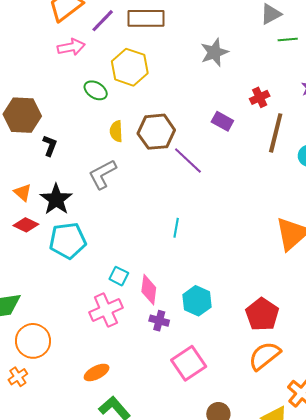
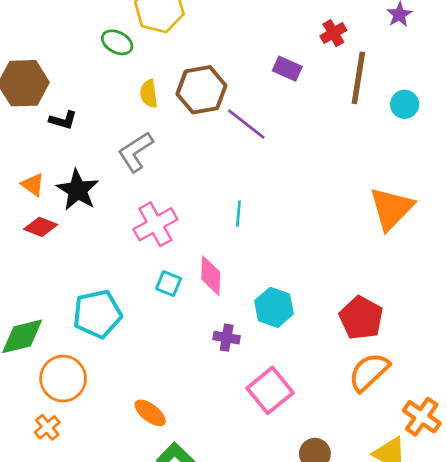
black L-shape: (50, 146) -> (63, 120), turned 90
cyan pentagon: (68, 241) -> (97, 314), moved
pink diamond: (149, 290) -> (211, 276), moved
pink cross: (106, 310) -> (155, 224), moved
orange ellipse: (97, 372) -> (150, 413), turned 70

